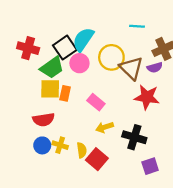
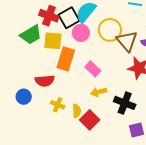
red cross: (28, 48) -> (49, 16), moved
green trapezoid: (52, 68) -> (31, 35), moved
yellow square: (50, 89) -> (53, 41), moved
orange rectangle: (65, 93) -> (66, 59), size x1.6
blue circle: (42, 145) -> (24, 97), moved

